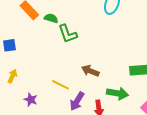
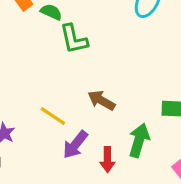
green arrow: (117, 93) -> (139, 140), turned -90

